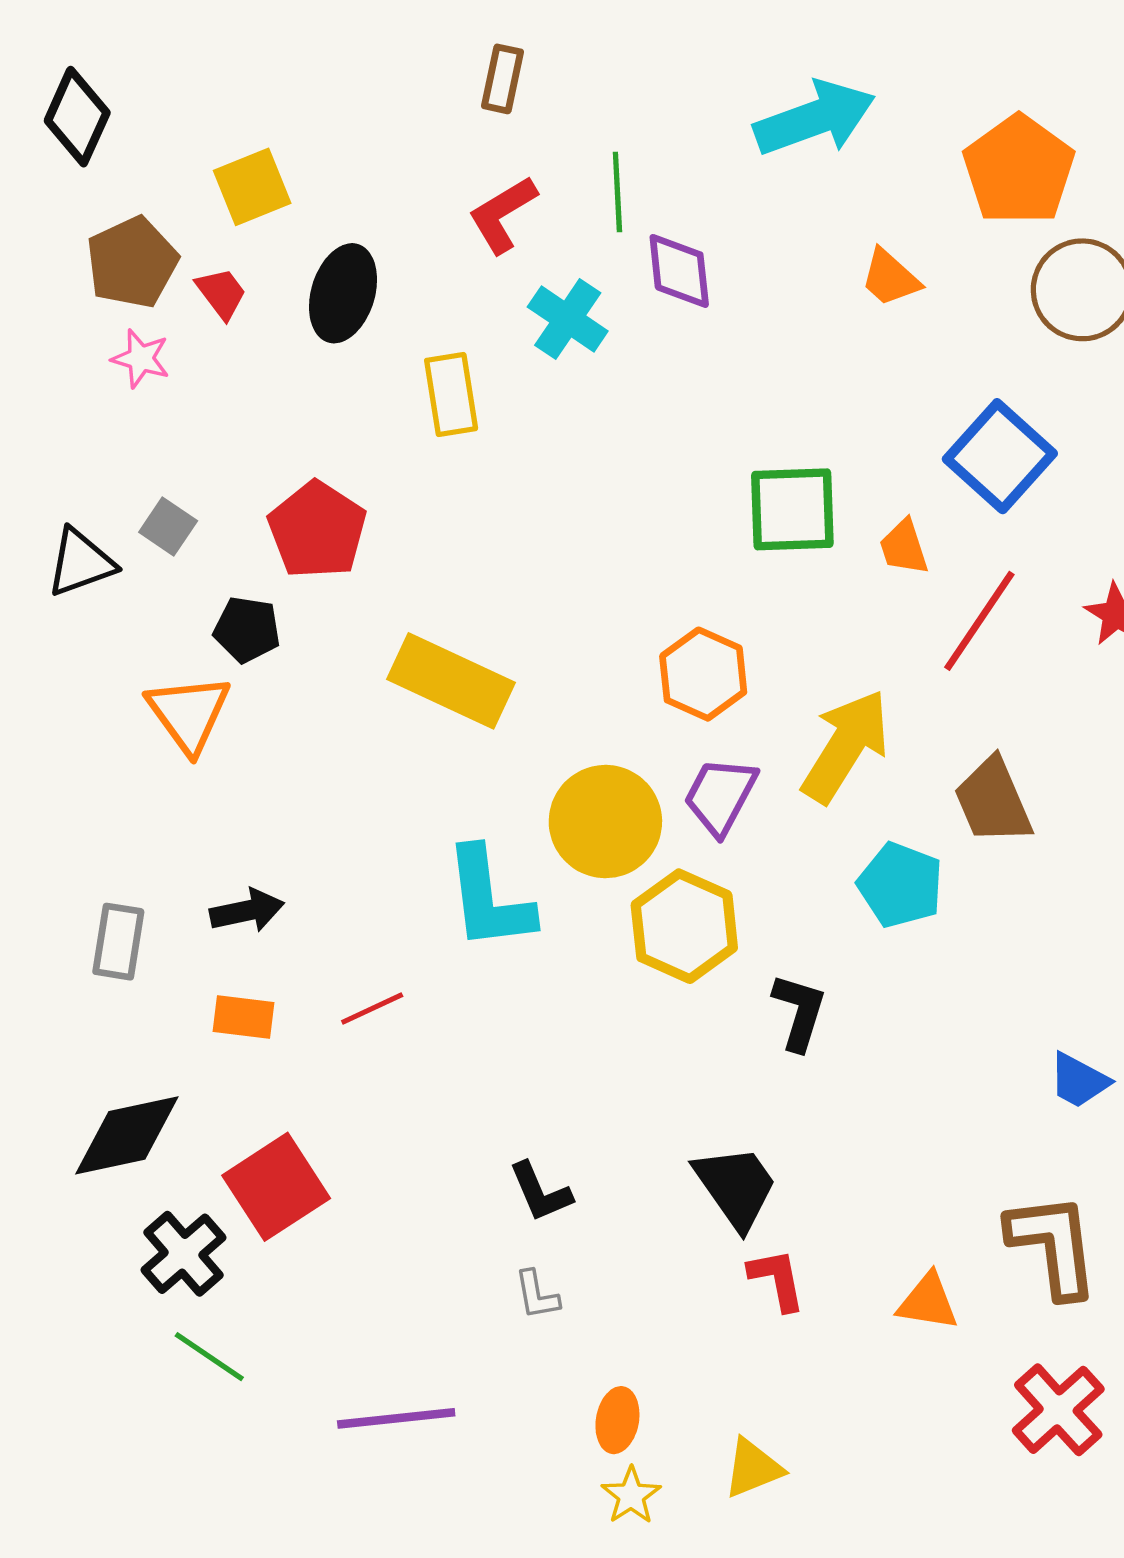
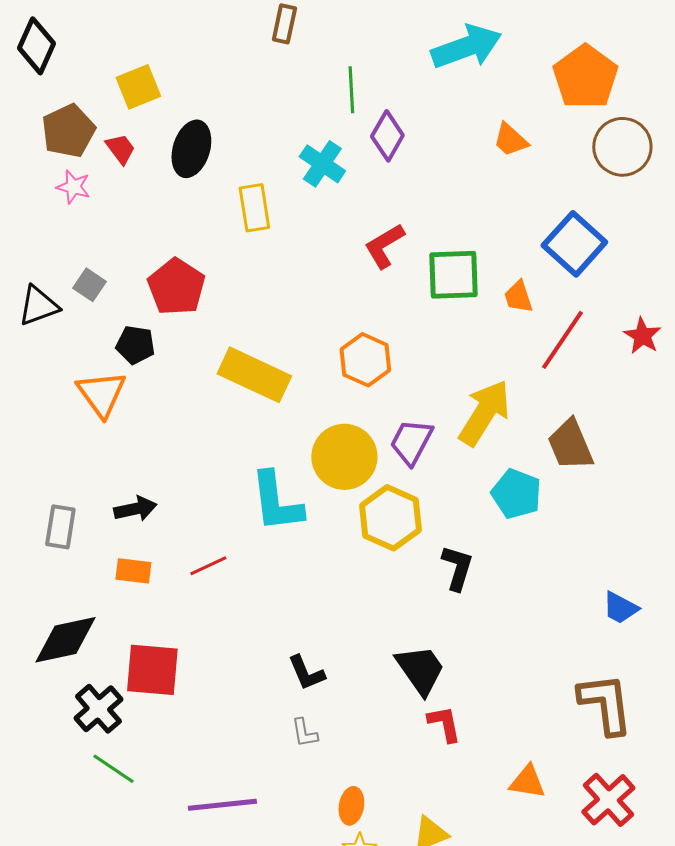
red L-shape: (503, 214) -> (384, 246), moved
purple diamond: (679, 271) -> (387, 136), turned 36
orange hexagon: (703, 674) -> (365, 360), moved
red square: (276, 1187) -> (152, 670), turned 38
orange triangle: (928, 1302) -> (527, 782), moved

